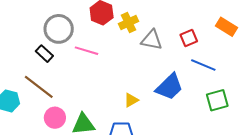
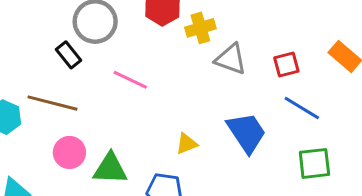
pink line: (87, 51) -> (130, 80), moved
brown line: (39, 87) -> (52, 103), turned -32
blue trapezoid: (169, 87) -> (247, 133), turned -88

